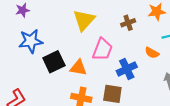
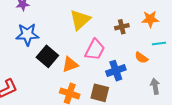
black square: (54, 62) -> (47, 56), turned -30
orange triangle: (78, 68) -> (70, 64), turned -36

